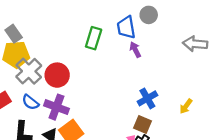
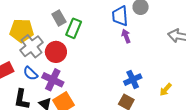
gray rectangle: (14, 34) -> (59, 18), moved
green rectangle: (94, 38) -> (74, 28), moved

